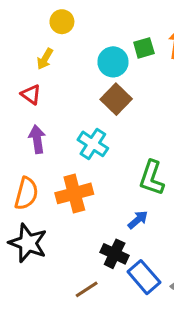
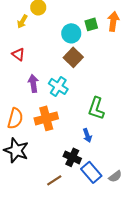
yellow arrow: (45, 59) -> (22, 21), moved
purple arrow: (37, 139) -> (33, 83), moved
blue arrow: (138, 220) -> (87, 135), turned 112

